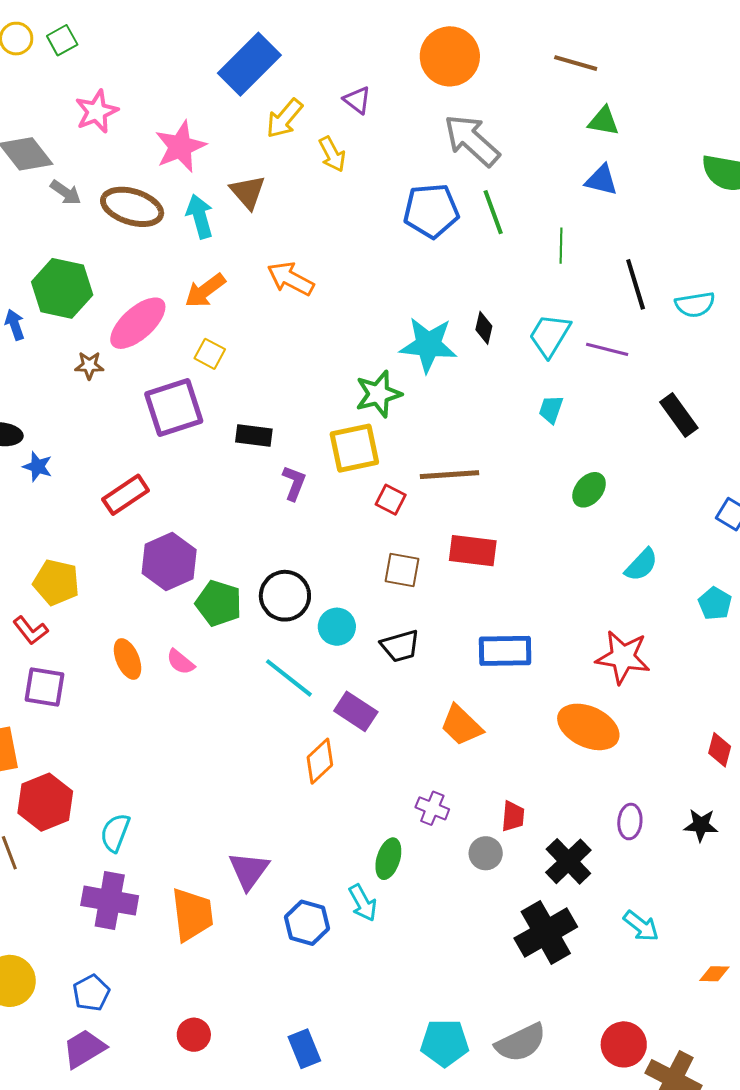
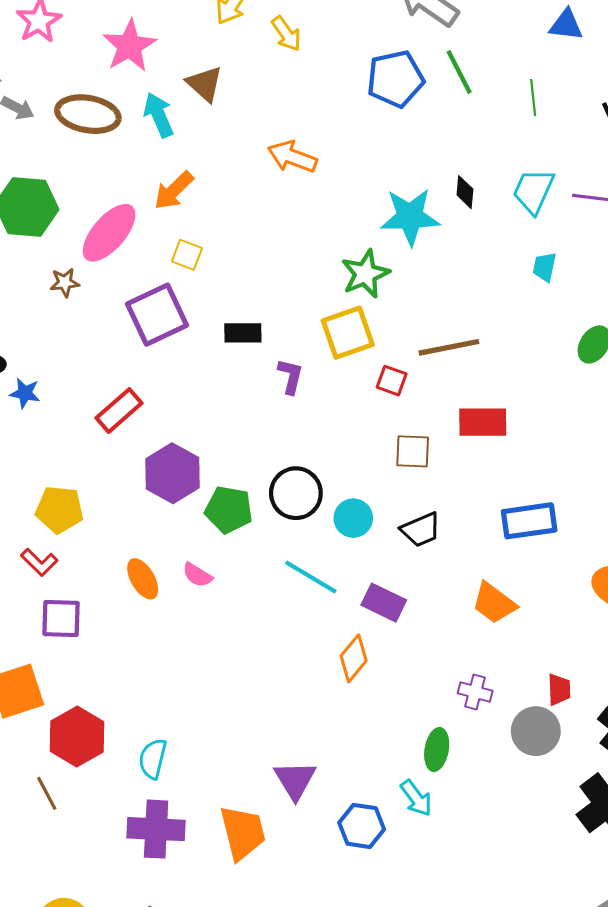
orange arrow: (291, 279) -> (292, 157), moved
gray circle: (486, 853) -> (536, 731), size x1.4

